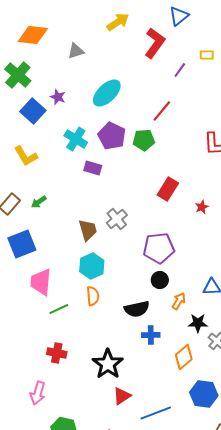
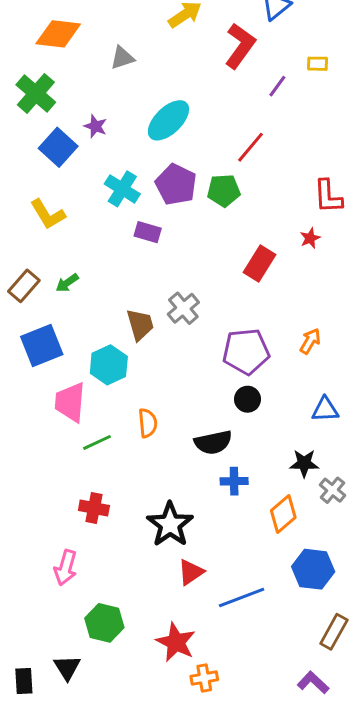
red star: (202, 207) -> (310, 238), moved
cyan hexagon: (92, 266) -> (109, 365), moved
orange arrow: (179, 301) -> (310, 341), moved

